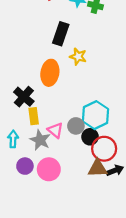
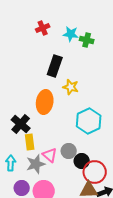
cyan hexagon: (95, 115) -> (89, 121), moved
gray star: (40, 140) -> (36, 164), turned 30

